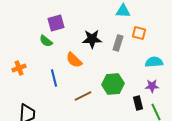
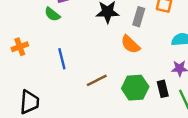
orange semicircle: (74, 60) -> (130, 44), moved
green hexagon: (113, 84) -> (135, 88), moved

